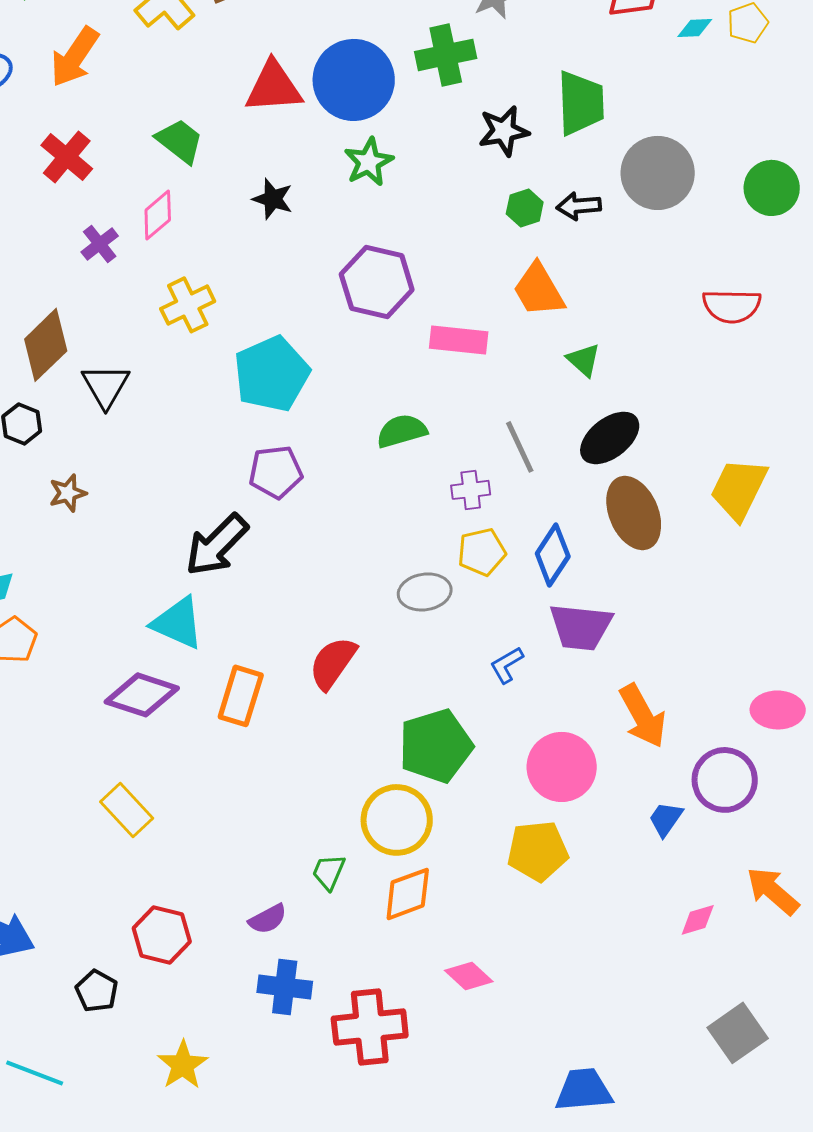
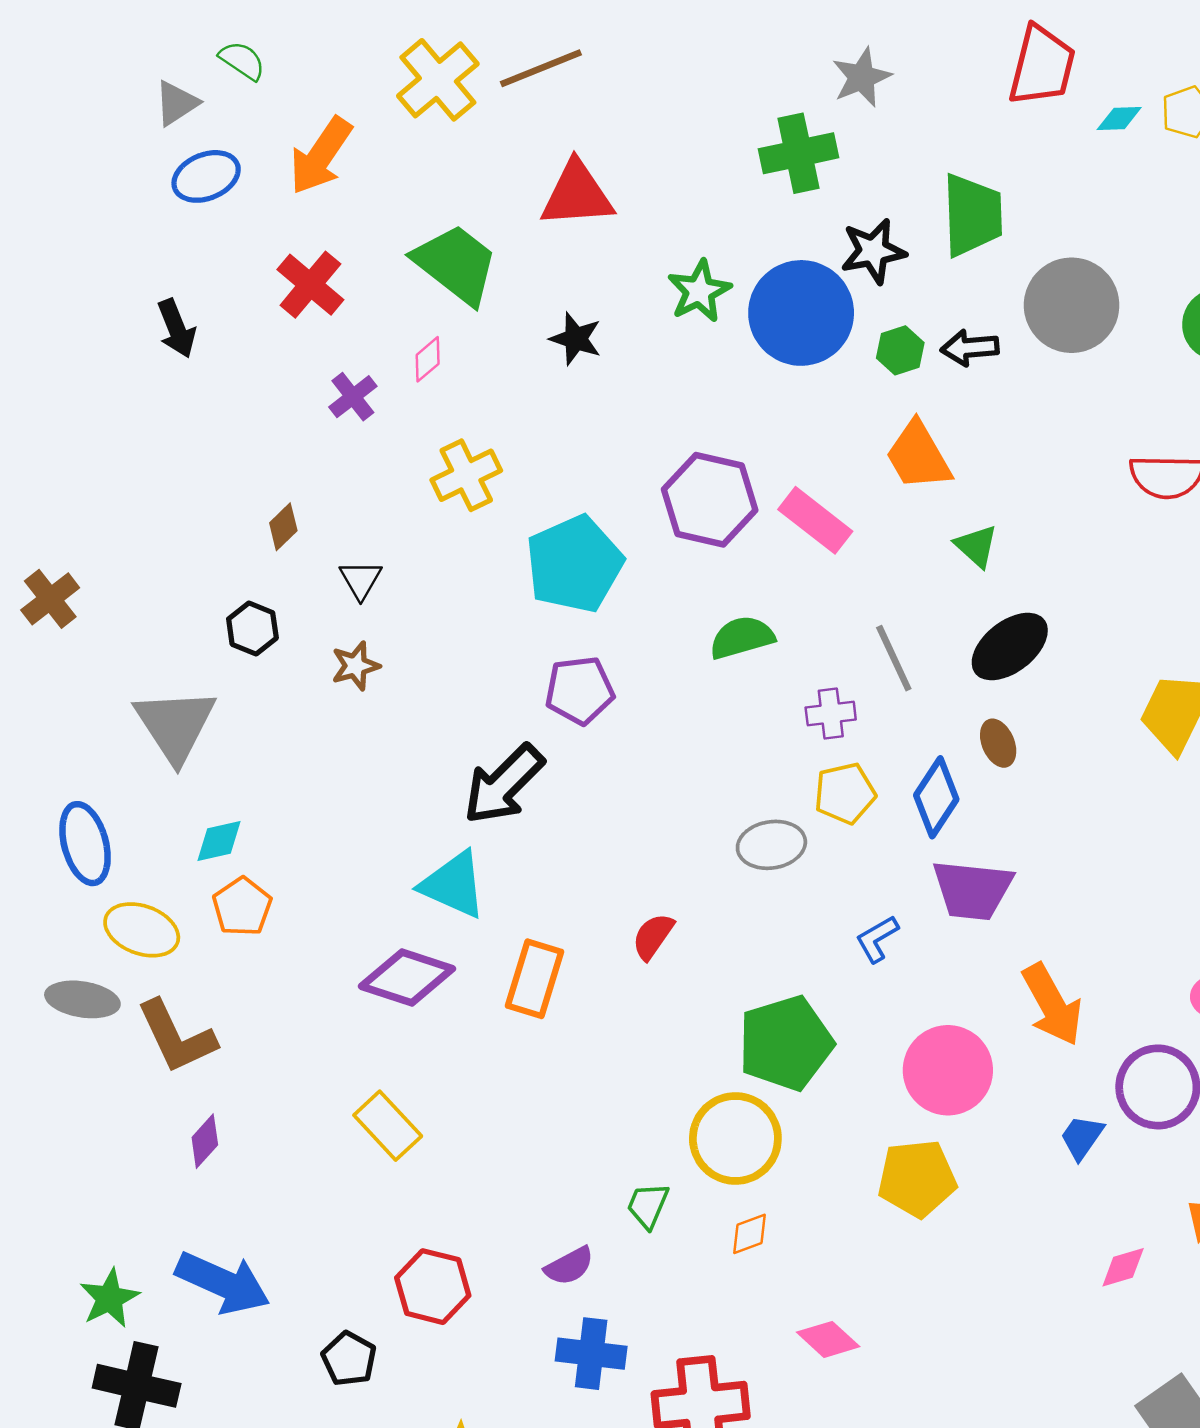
blue circle: (354, 80) -> (801, 313), moved
green trapezoid: (180, 141) -> (456, 264), size x1.4
pink diamond: (158, 215) -> (428, 359), size x0.7
purple hexagon: (377, 282) -> (710, 500), moved
pink rectangle: (459, 340) -> (815, 520), turned 32
brown diamond: (46, 345) -> (283, 527), size x0.5
black triangle: (106, 386) -> (361, 580), size x0.7
brown star: (68, 493) -> (355, 666), moved
brown ellipse: (634, 513) -> (998, 743), moved, size x0.5
red semicircle: (333, 663) -> (653, 936), size x0.7
orange diamond: (408, 894) -> (750, 1234), size x0.6

